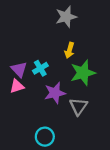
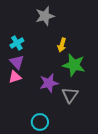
gray star: (66, 17) -> (45, 16), moved
cyan cross: (40, 68) -> (17, 43), moved
green star: (83, 73) -> (74, 65), turned 30

